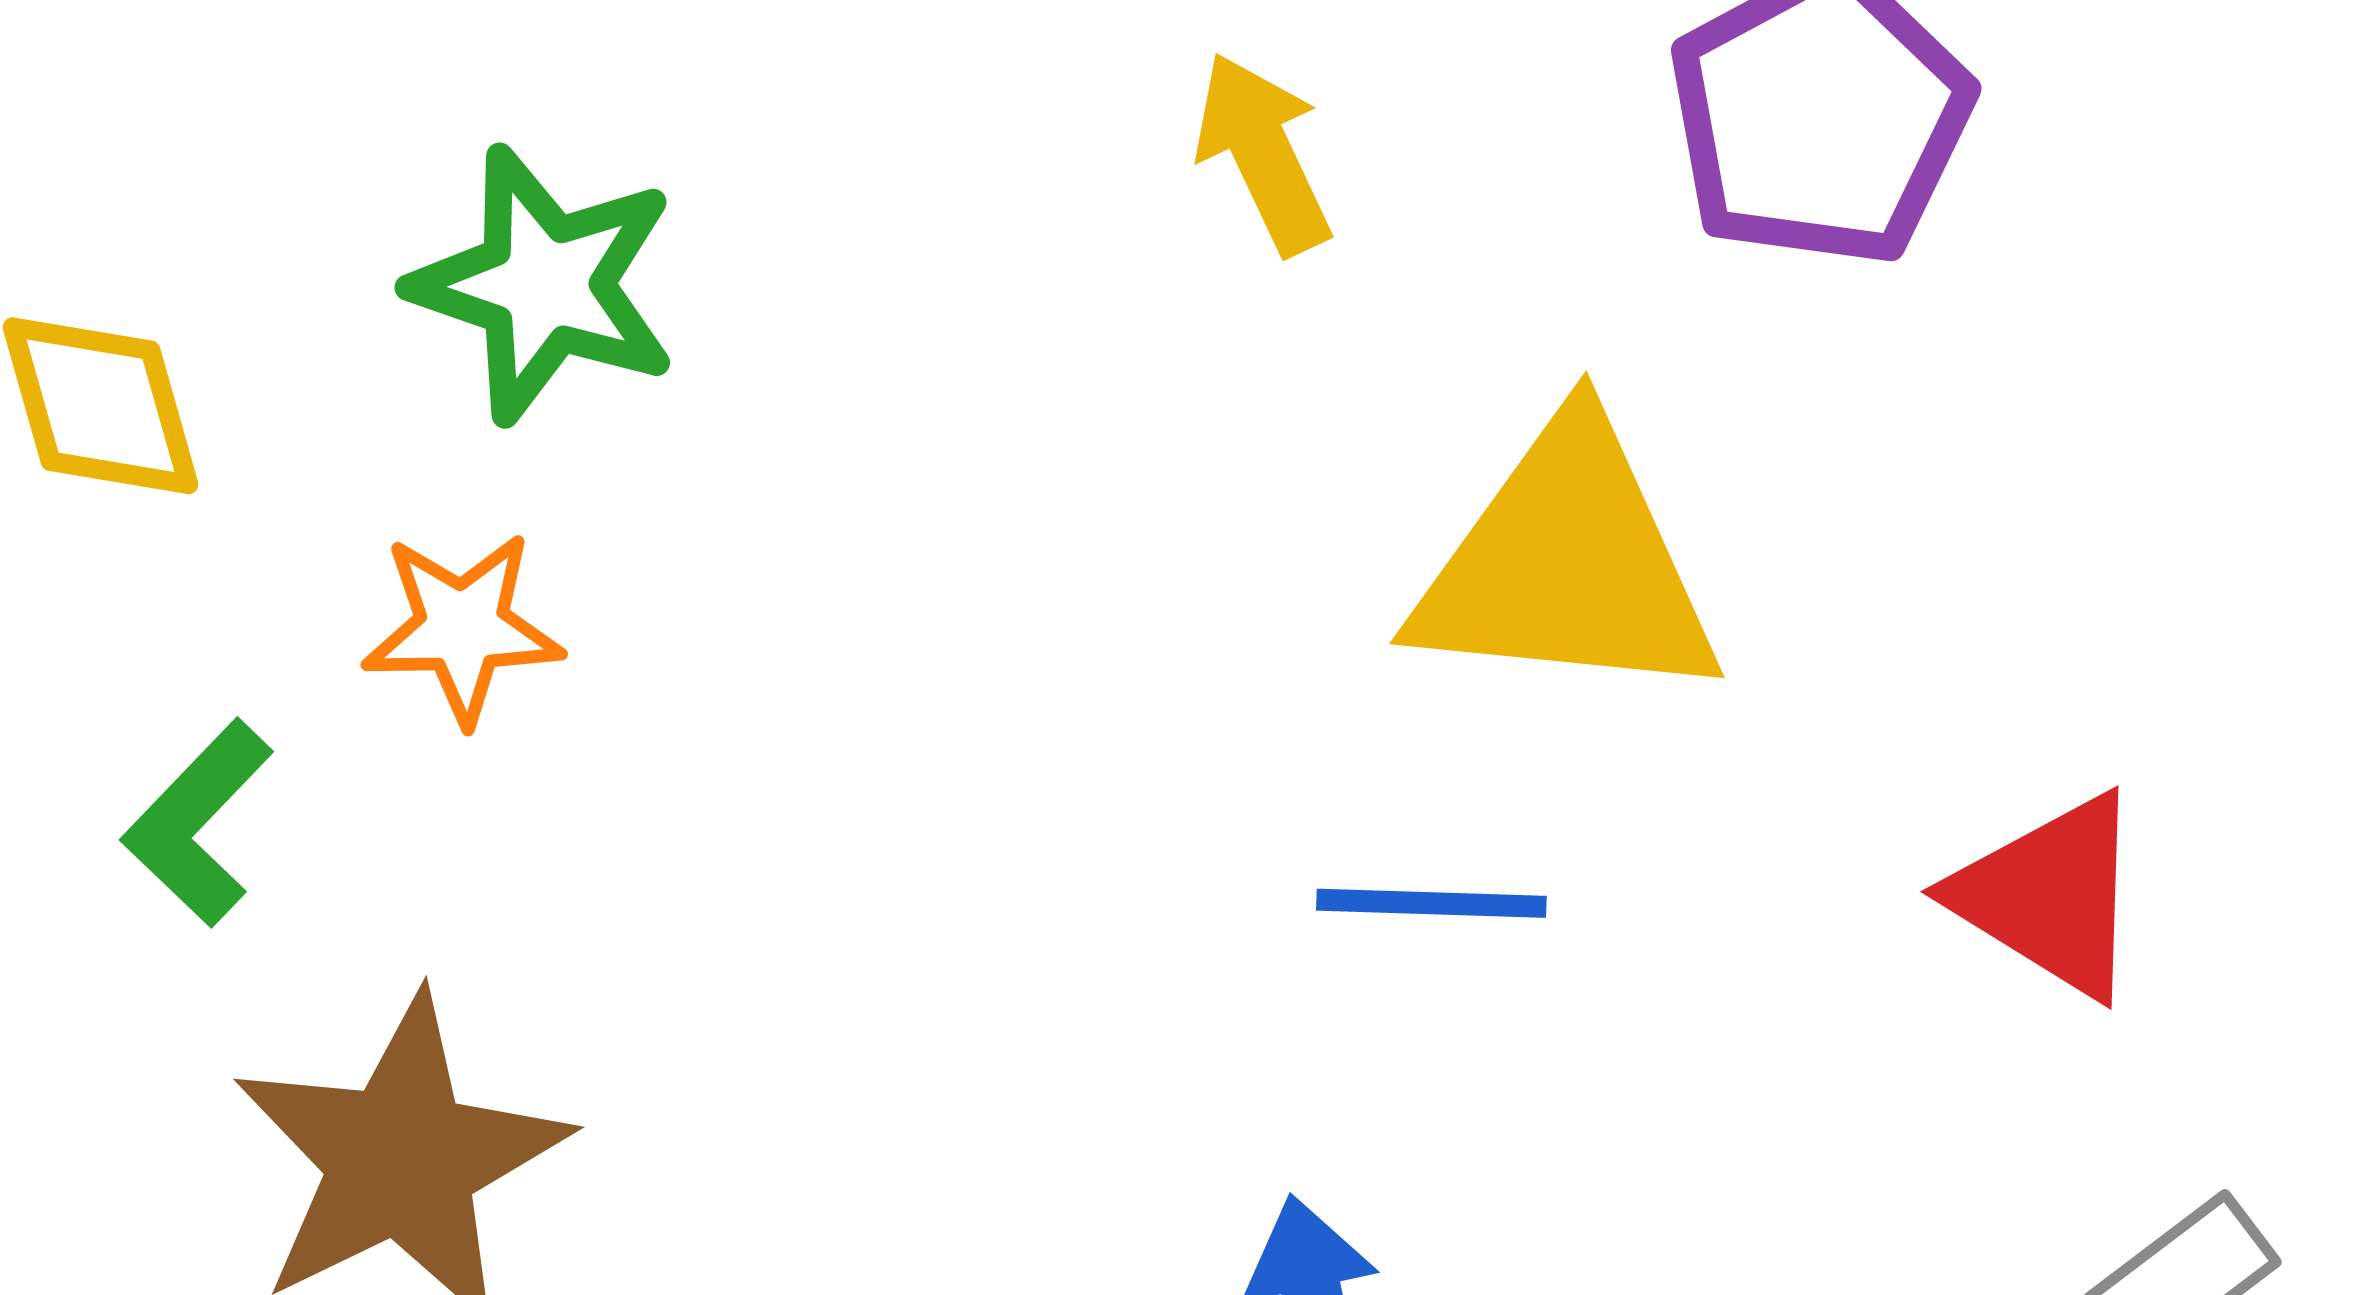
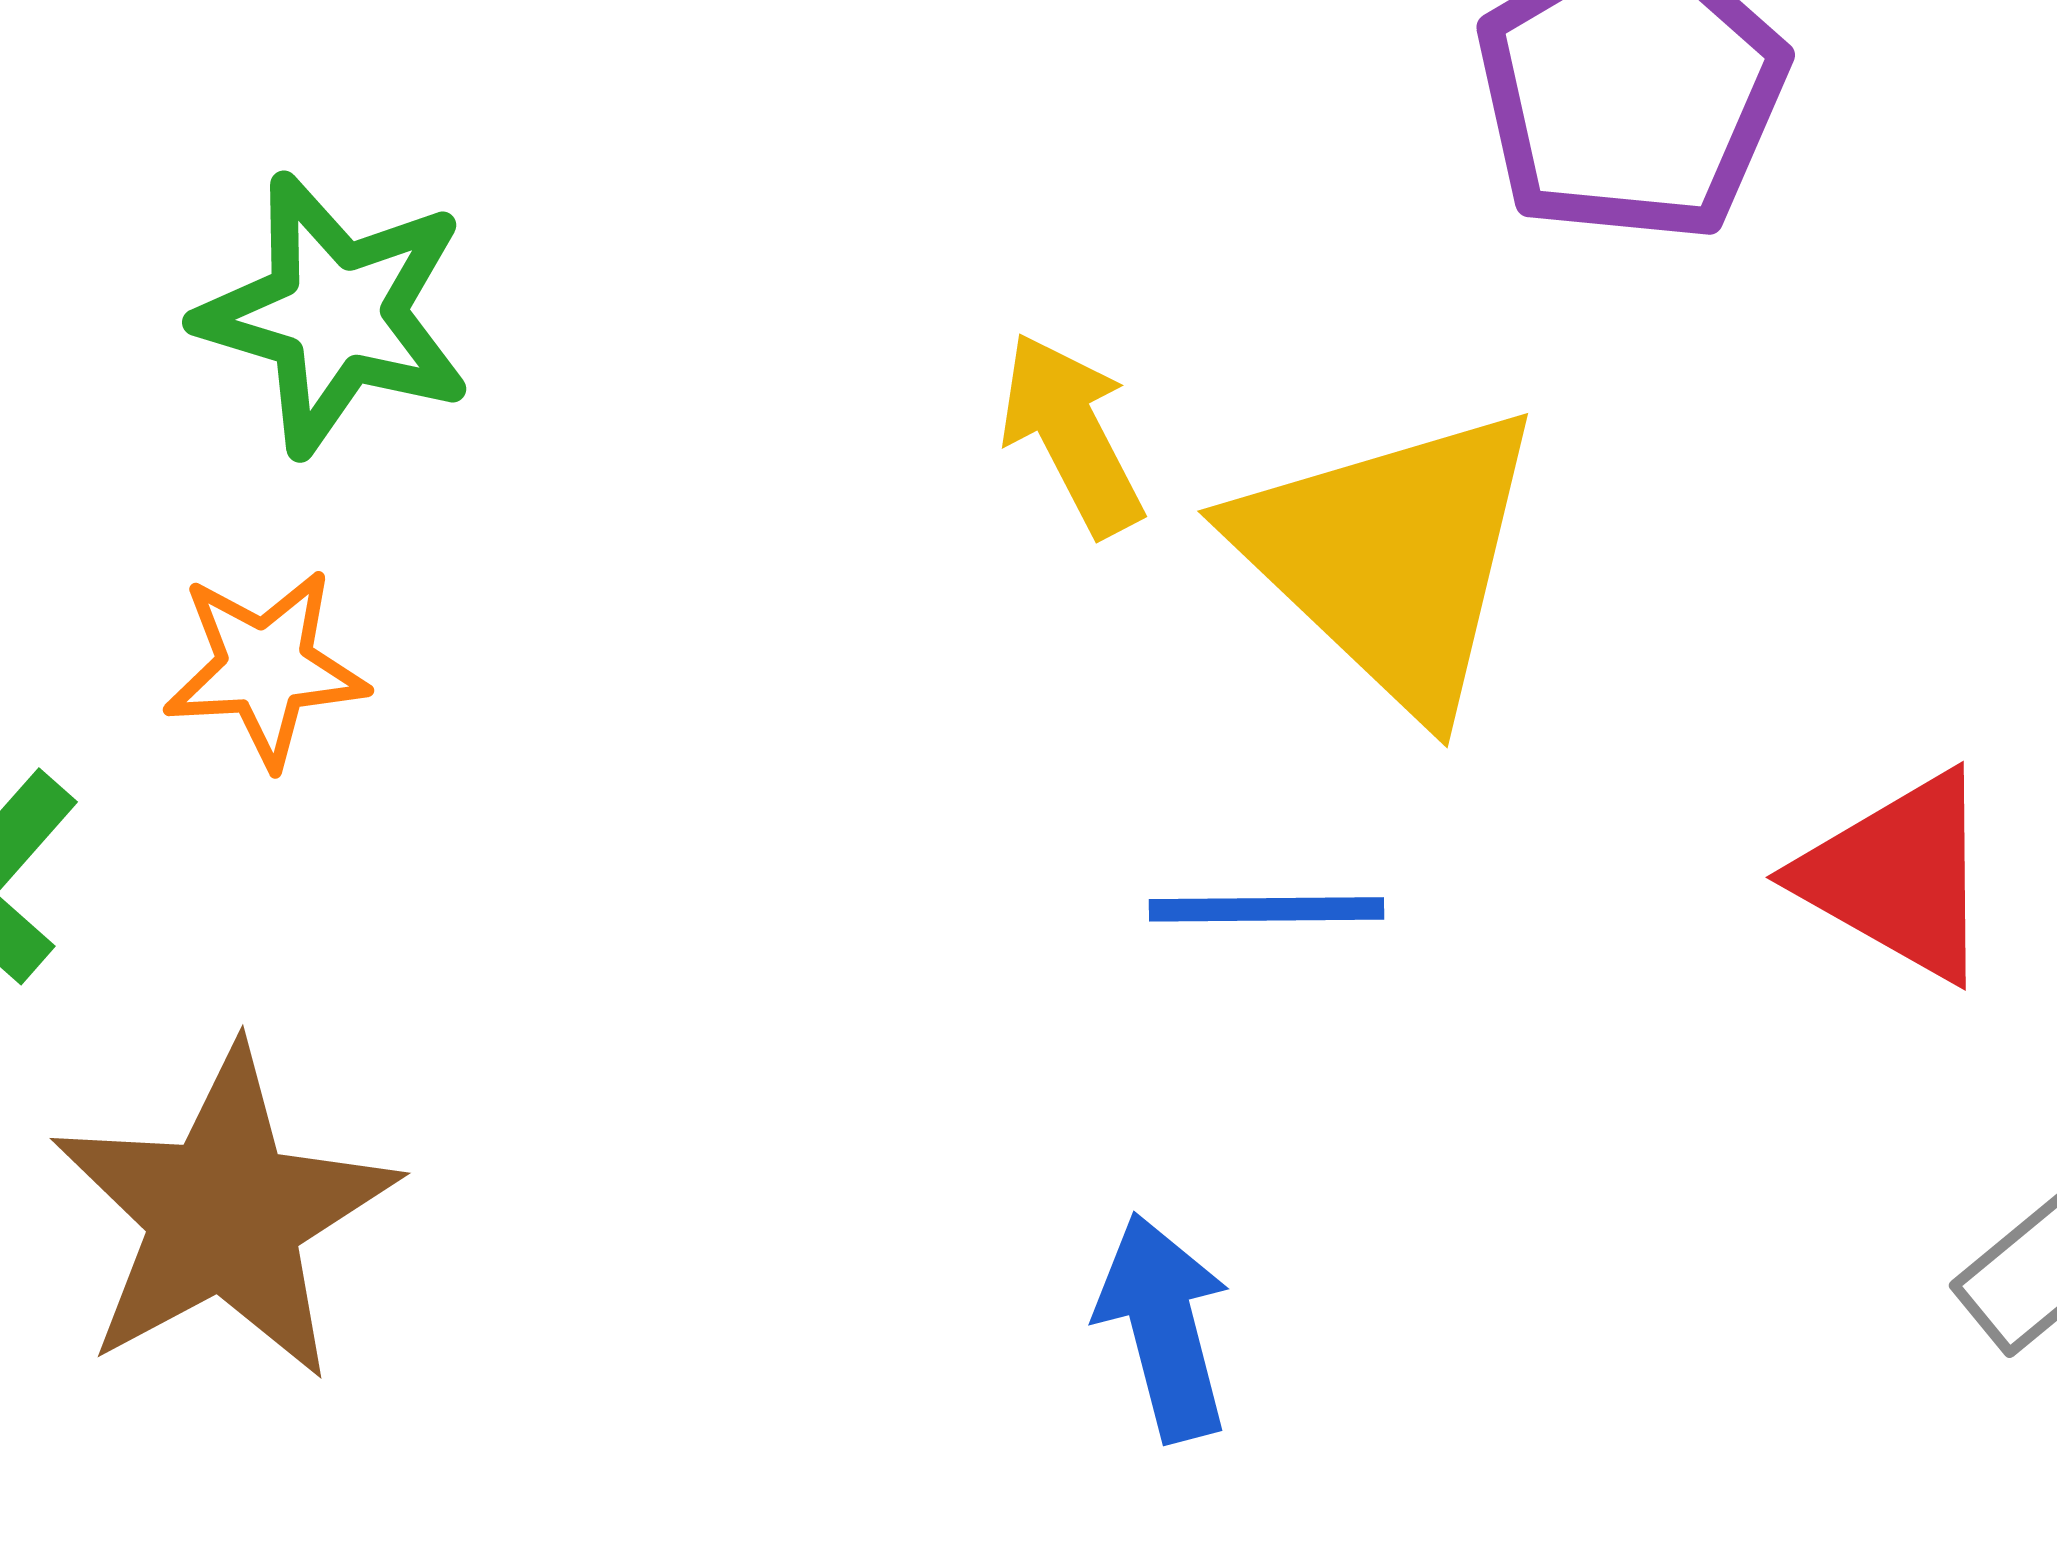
yellow arrow: (1263, 153) -> (1072, 434), moved
yellow triangle: (1567, 564) -> (1391, 557), turned 40

